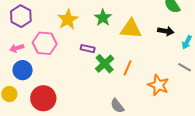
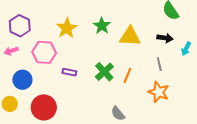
pink arrow: (17, 48) -> (11, 51), moved
purple rectangle: (88, 49) -> (69, 72), moved
gray line: (185, 67) -> (159, 64), moved, turned 48

